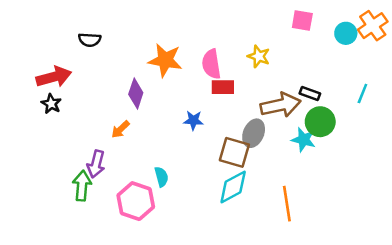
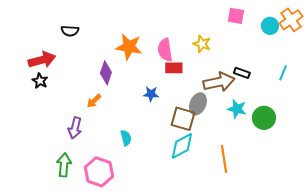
green circle: (320, 122) -> (264, 118), moved
green arrow: (82, 186) -> (64, 165), moved
pink hexagon: (136, 201) -> (99, 172), moved

